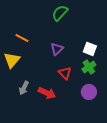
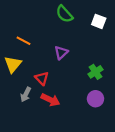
green semicircle: (60, 13) -> (64, 14), turned -84
white square: (90, 49) -> (99, 21), moved
red triangle: (65, 73) -> (42, 78), moved

